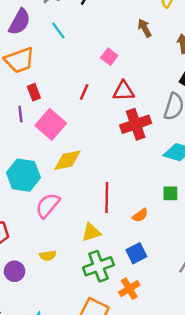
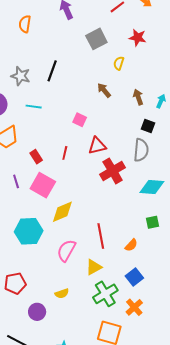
cyan line: (58, 31) -> (34, 107), turned -35
red rectangle: (34, 92) -> (36, 157), moved
pink semicircle: (48, 205) -> (66, 251), moved

